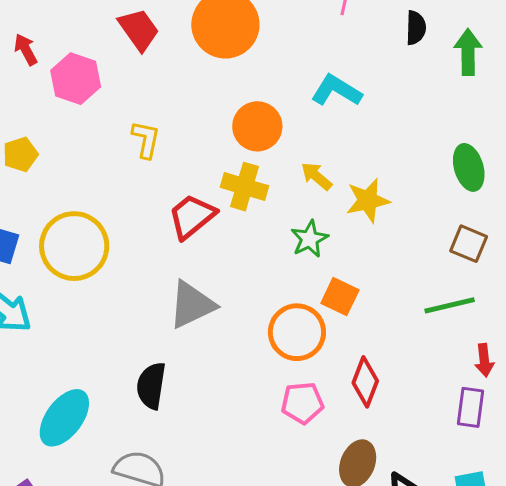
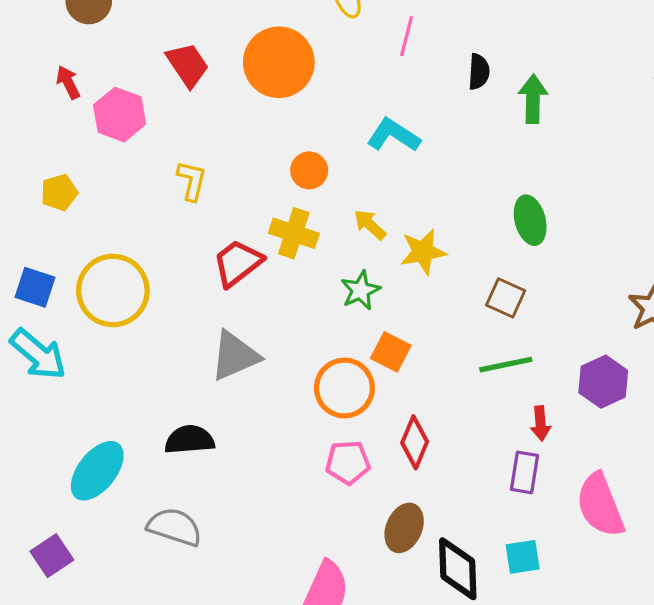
orange circle: (257, 126) -> (309, 170), size x0.7
brown square: (469, 244) -> (506, 298), moved
black semicircle: (151, 386) -> (190, 440), turned 75

